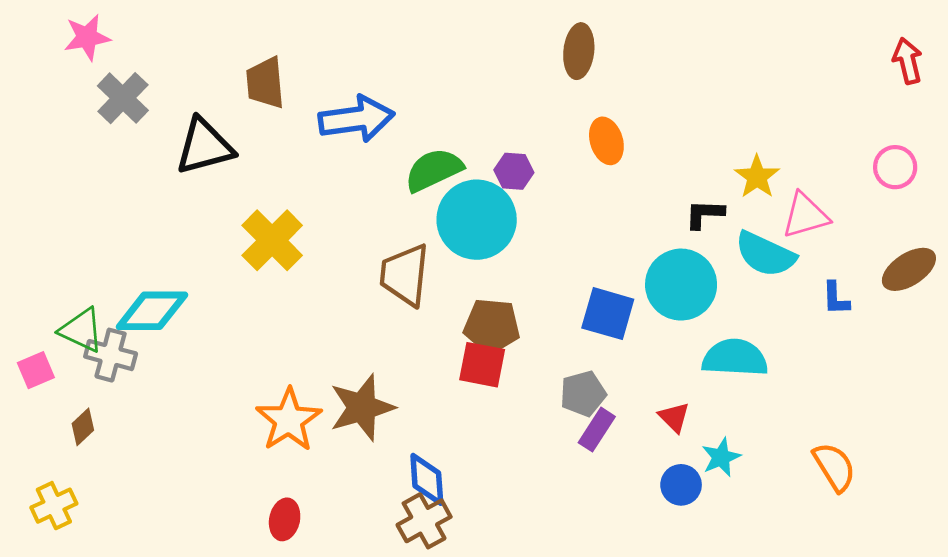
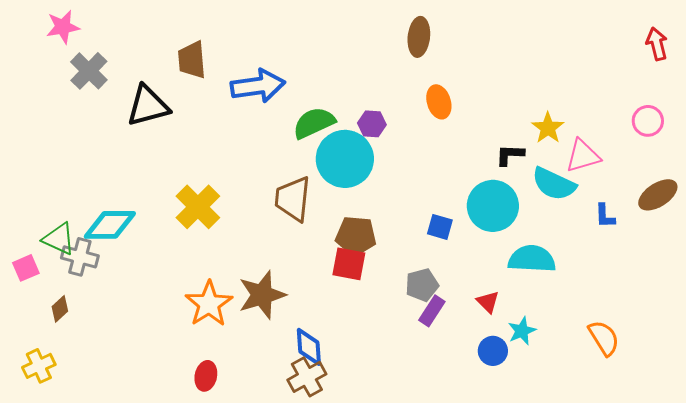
yellow cross: (272, 240) -> (198, 207), moved
blue square: (608, 314) -> (440, 227), size x0.7

